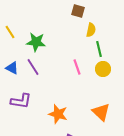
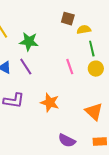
brown square: (78, 11) -> (68, 19), moved
yellow semicircle: (91, 30) -> (84, 30), turned -112
orange star: (58, 114) -> (50, 103), moved

